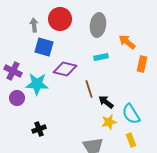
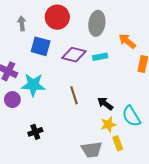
gray arrow: (34, 25) -> (22, 23), moved
purple diamond: (65, 69) -> (74, 55), moved
brown line: (89, 89) -> (74, 95), moved
yellow rectangle: (131, 140) -> (118, 143), moved

